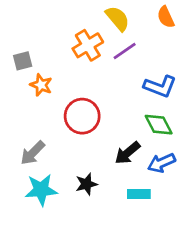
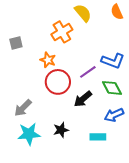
purple line: (125, 51) -> (88, 72), moved
orange star: (41, 85) -> (48, 60), moved
black arrow: (127, 153) -> (83, 99), moved

